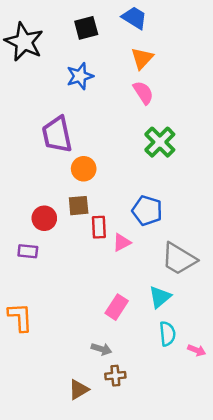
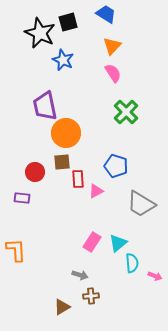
black star: (24, 42) -> (40, 33), moved
blue star: (80, 76) -> (63, 60), turned -30
orange circle: (84, 169) -> (66, 133), size x1.5
cyan triangle: (160, 297) -> (118, 243), moved

